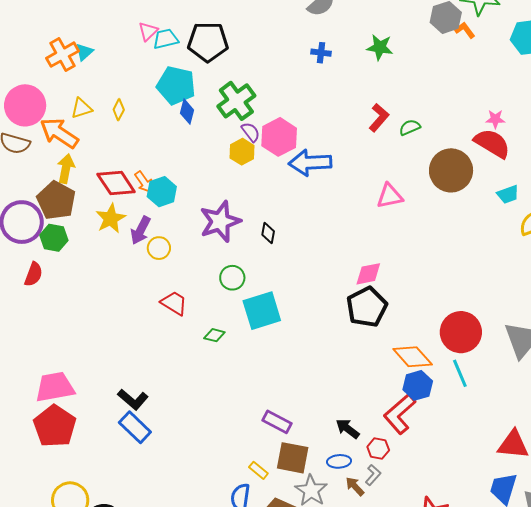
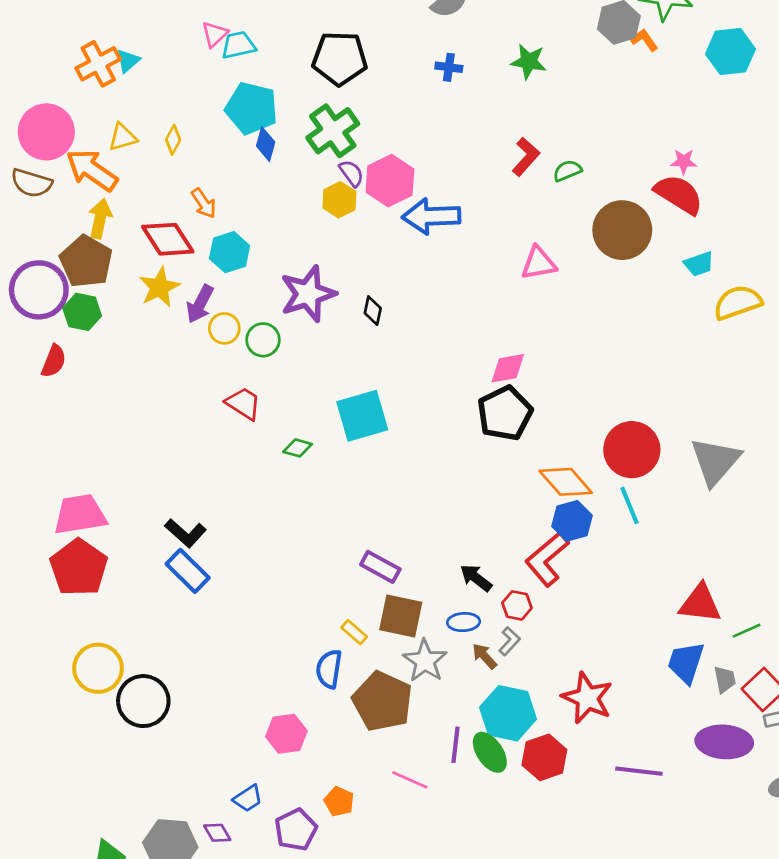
black pentagon: (208, 42) -> (340, 58), moved
orange arrow: (144, 182) -> (204, 203), moved
green circle: (232, 278) -> (263, 340), moved

